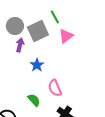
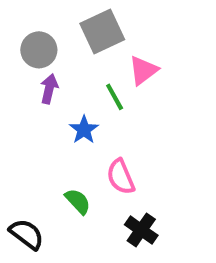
green line: (55, 17) -> (115, 97), moved
gray square: (38, 31) -> (102, 31), moved

